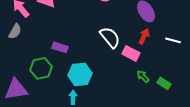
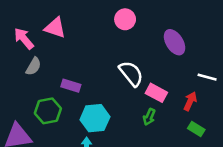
gray semicircle: (15, 31) -> (33, 66), moved
red arrow: (144, 36) -> (190, 101), moved
green arrow: (143, 76) -> (149, 117), moved, turned -112

